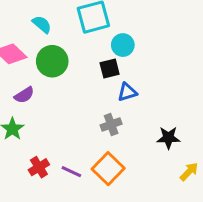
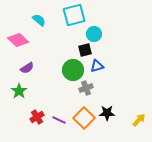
green circle: (52, 61) -> (73, 70), moved
black star: (168, 138) -> (107, 113), moved

